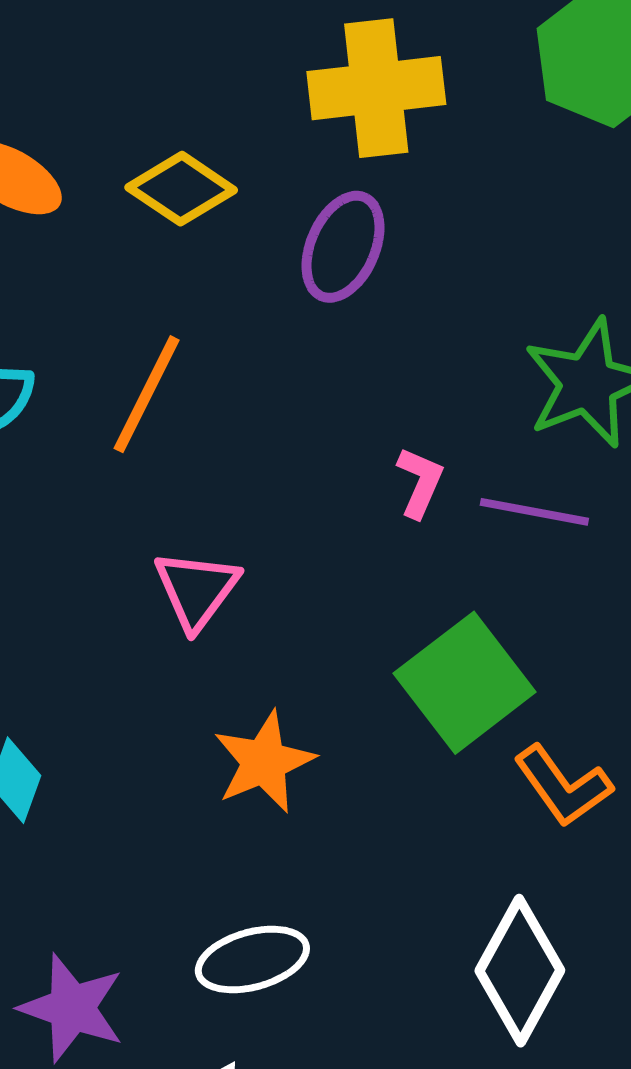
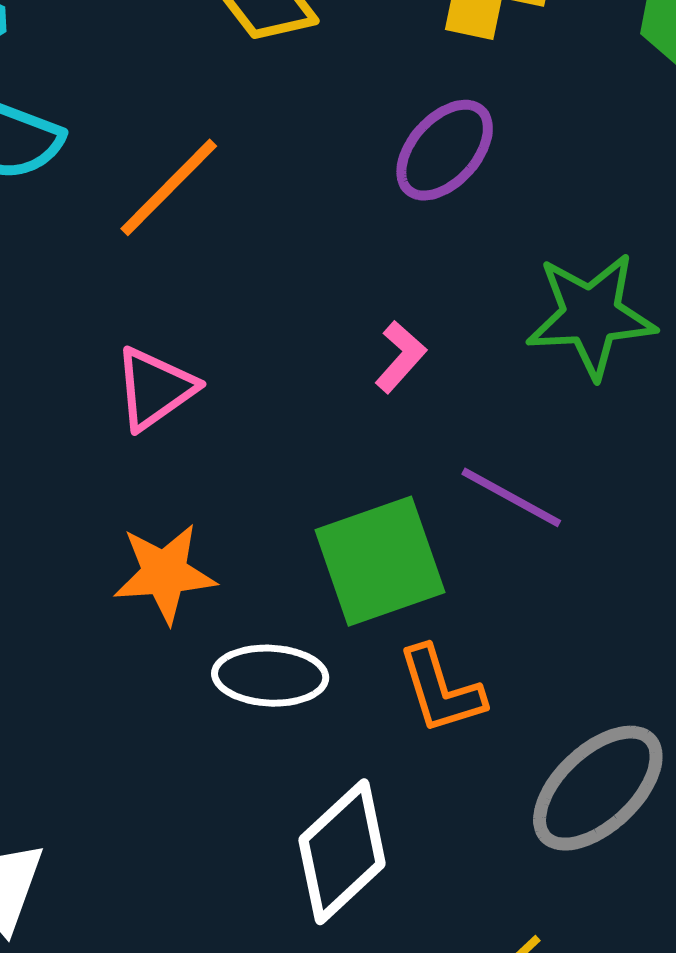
purple ellipse: (343, 247) -> (445, 150), moved
purple line: (534, 512) -> (511, 497), moved
white ellipse: (252, 960) -> (270, 676), moved

